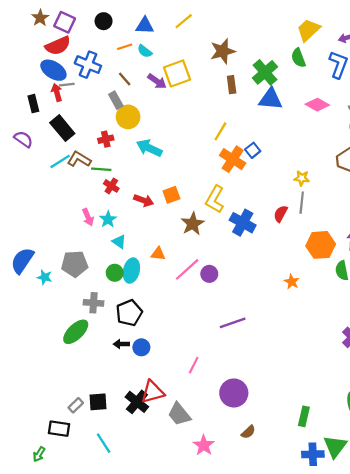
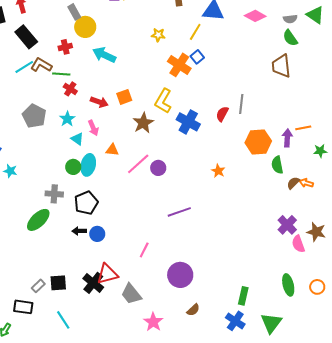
yellow line: (220, 131) -> (195, 32), moved
yellow star: (302, 178) -> (158, 35), moved
pink arrow: (88, 217) -> (93, 128), moved
gray pentagon: (75, 264) -> (34, 116), moved, turned 30
orange star: (292, 282) -> (218, 171), moved
blue cross: (313, 454) -> (235, 321), moved, turned 36

